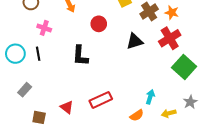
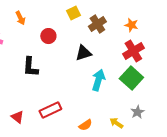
orange star: (172, 13) -> (131, 25), moved
red cross: (170, 38) -> (133, 51), moved
cyan arrow: (150, 97) -> (98, 80), moved, size x1.5
yellow arrow: (169, 113) -> (116, 123), turned 48

